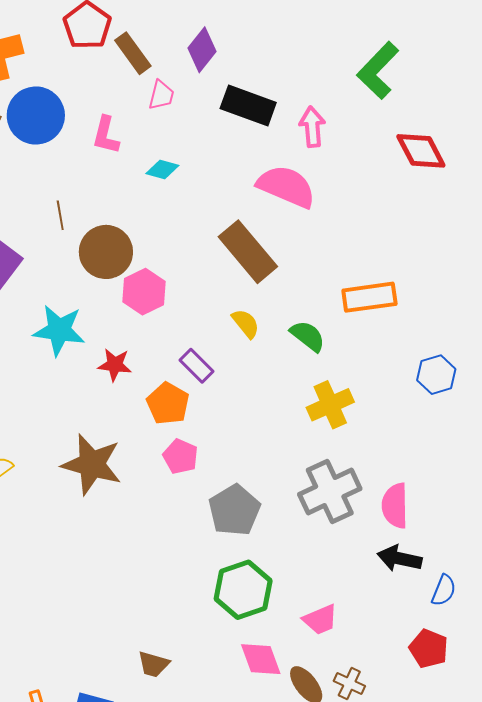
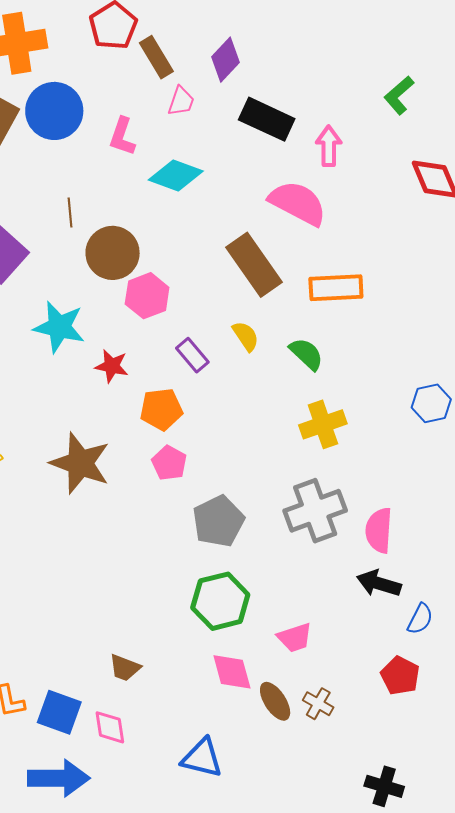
green L-shape: (378, 70) -> (399, 95), size x0.7
cyan diamond: (162, 169) -> (176, 176), size x1.6
orange rectangle: (369, 297) -> (336, 288), moved
purple rectangle: (196, 366) -> (192, 355), moved
orange pentagon: (168, 404) -> (161, 409), turned 30

